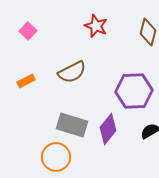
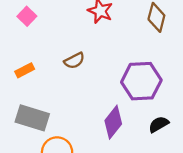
brown semicircle: (72, 72) -> (74, 61), size x0.7
gray rectangle: (72, 125) -> (32, 118), moved

